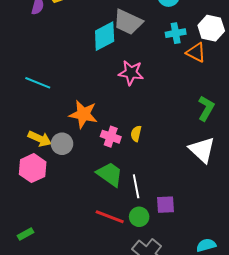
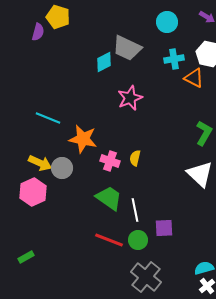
cyan diamond: (105, 36) -> (104, 62), size x0.7
pink star: (131, 73) -> (130, 98), turned -30
cyan line: (38, 83) -> (48, 118), moved

